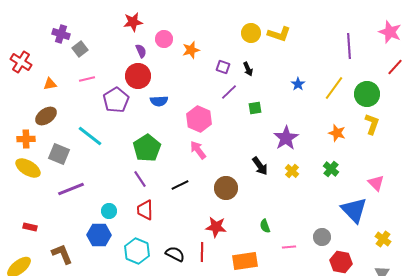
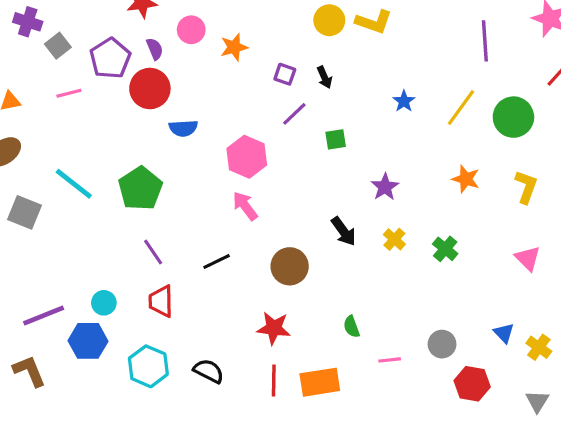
purple pentagon: (116, 100) -> (110, 58), moved
yellow L-shape: (372, 124) -> (526, 187), moved
purple star: (286, 138) -> (385, 187), size x0.7
green pentagon: (147, 148) -> (140, 189), moved
green cross: (331, 169) -> (445, 249), moved
purple line: (71, 189) -> (44, 316), moved
blue triangle: (354, 210) -> (504, 333), moved, size x0.5
red line: (202, 252) -> (274, 381), moved

